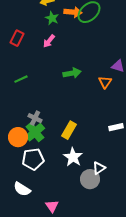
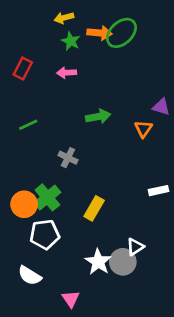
pink arrow: (49, 41) -> (67, 73), turned 48
gray cross: (35, 118) -> (68, 158), moved
yellow rectangle: (69, 130) -> (94, 208), moved
white star: (73, 157) -> (98, 262), moved

